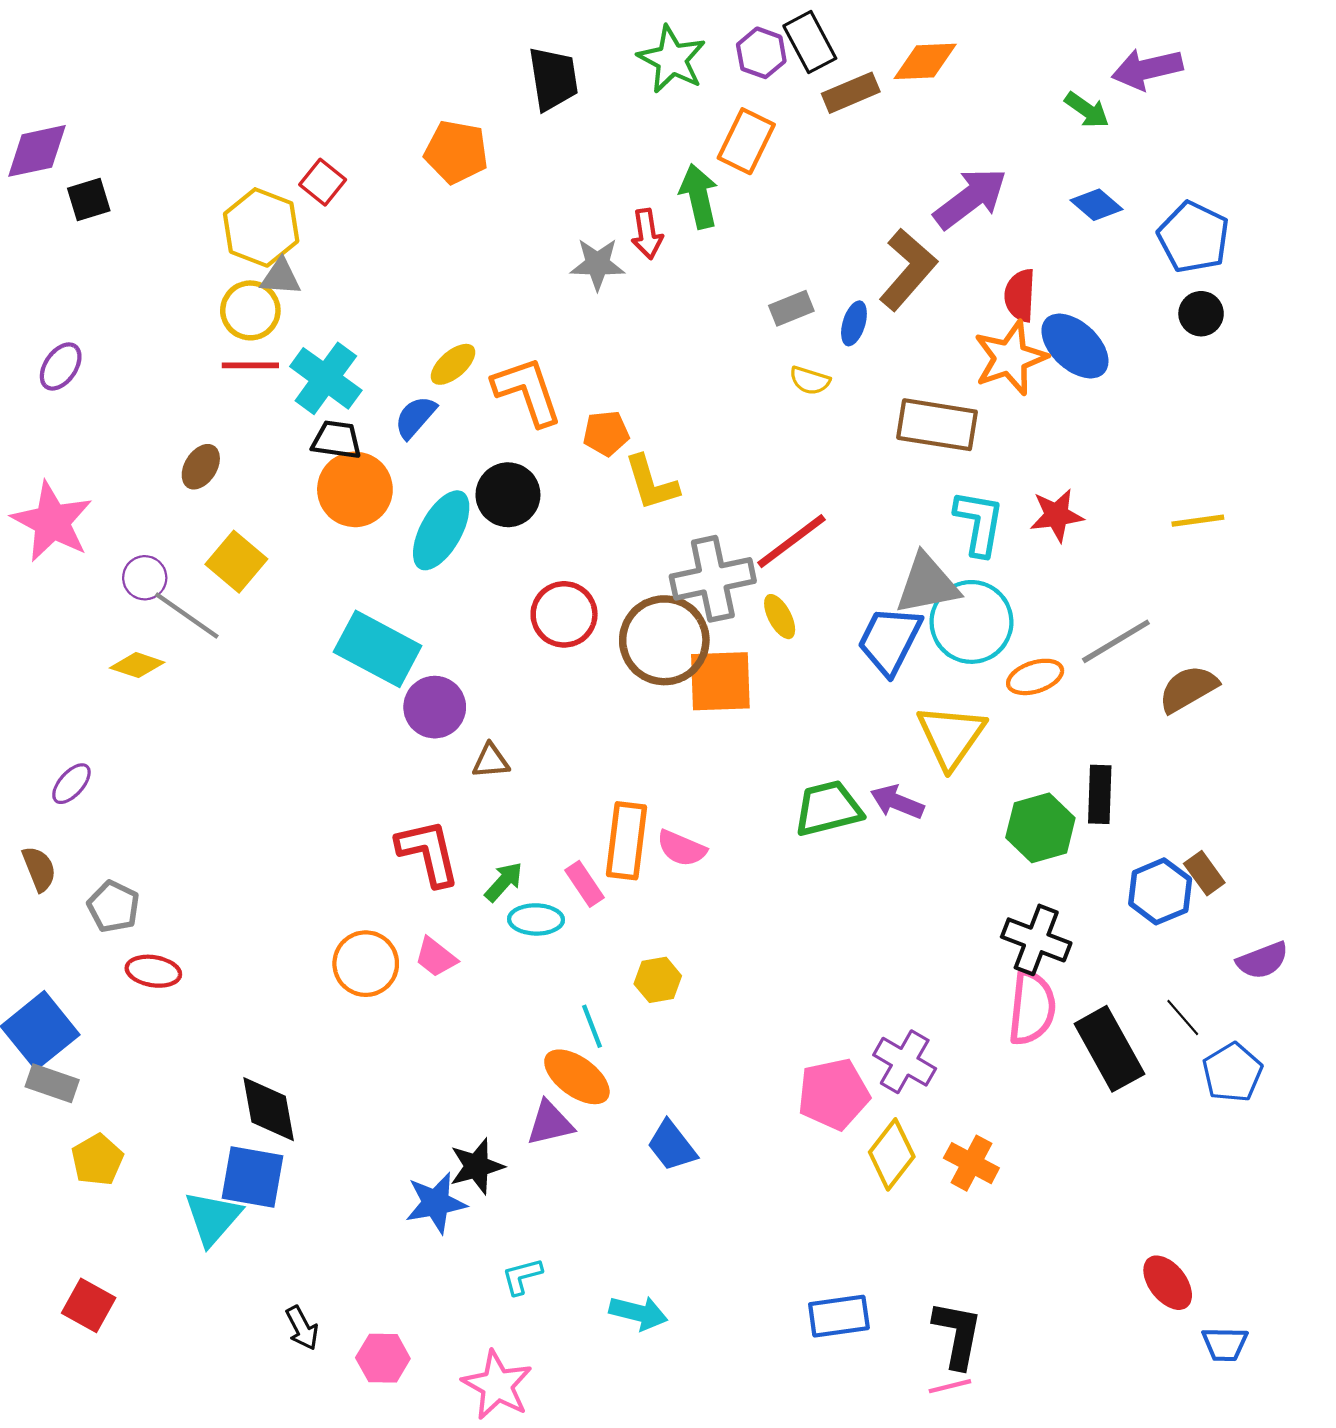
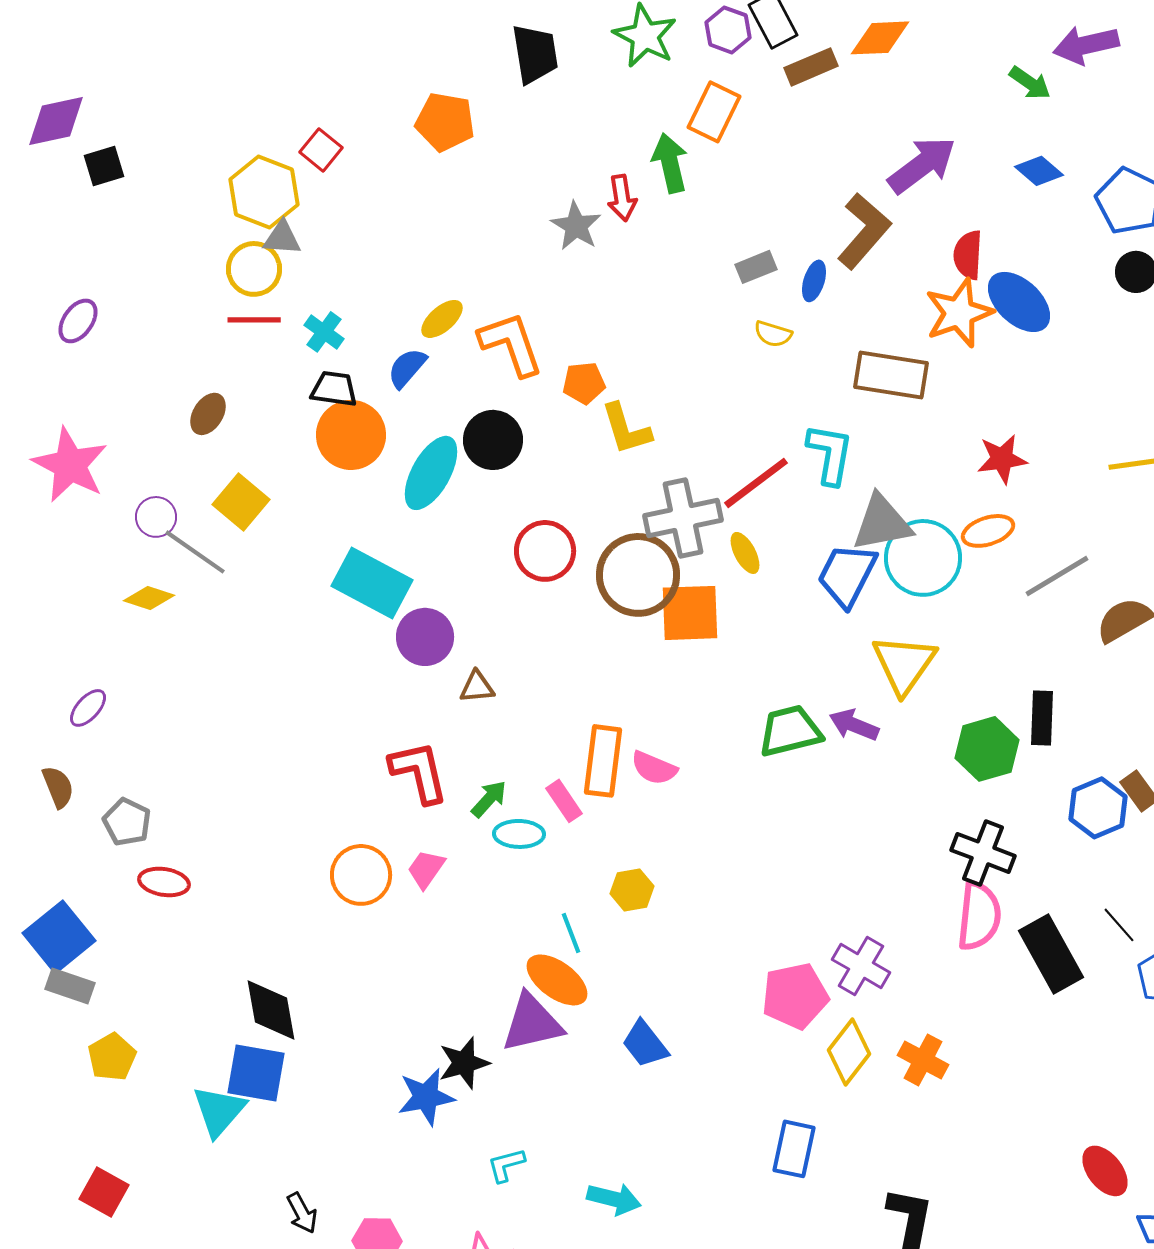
gray star: (597, 264) -> (576, 226), turned 30
cyan cross: (326, 378) -> (324, 332), size x0.6
cyan L-shape: (979, 523) -> (830, 454), moved
orange ellipse: (1035, 677) -> (988, 531), moved
pink trapezoid: (436, 957) -> (426, 869), turned 87
purple triangle: (550, 1123) -> (532, 1023), size x1.4
blue rectangle: (839, 1316) -> (794, 1149), moved, turned -70

